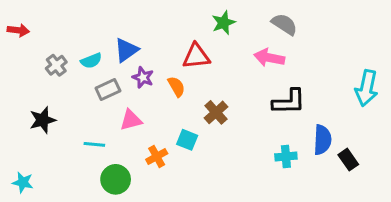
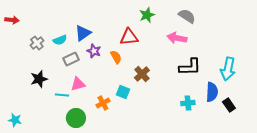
cyan arrow: (367, 88) -> (228, 69), moved
black star: (43, 120) -> (39, 79), moved
pink triangle: (131, 120) -> (78, 84), moved

